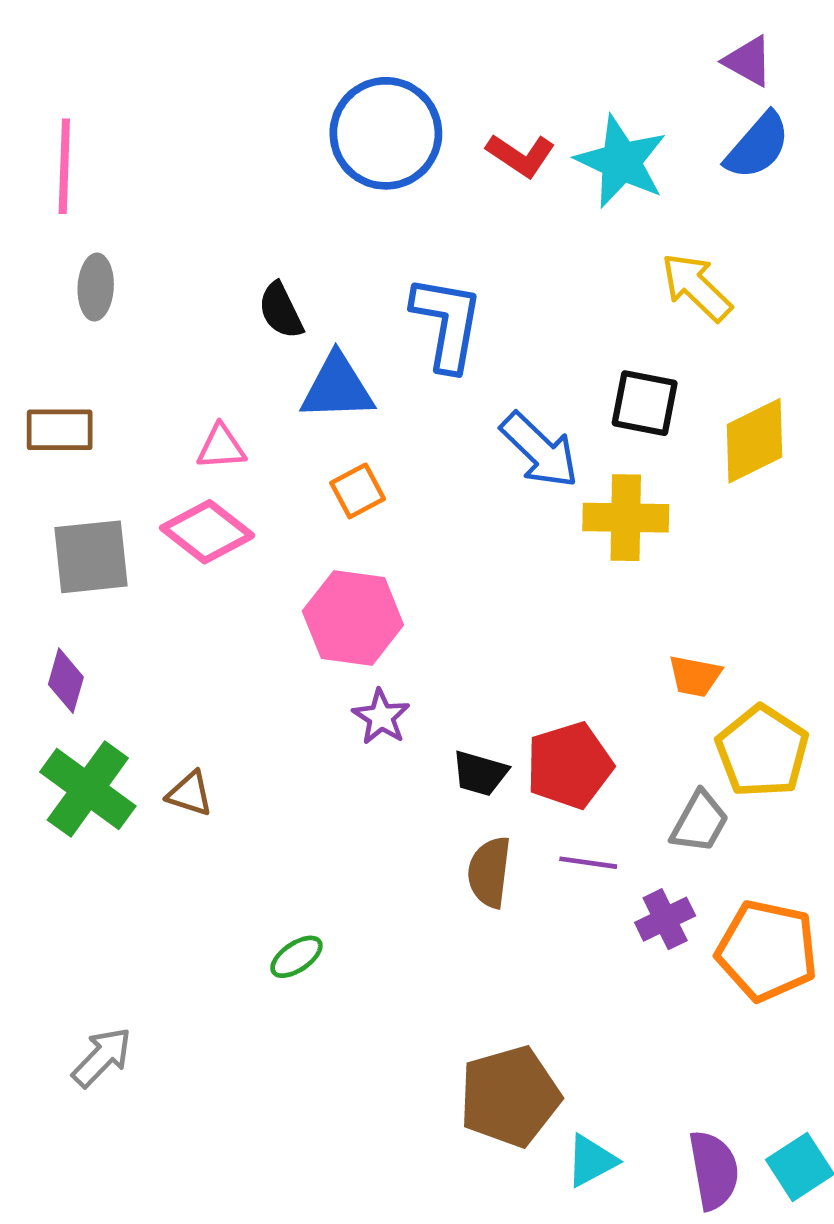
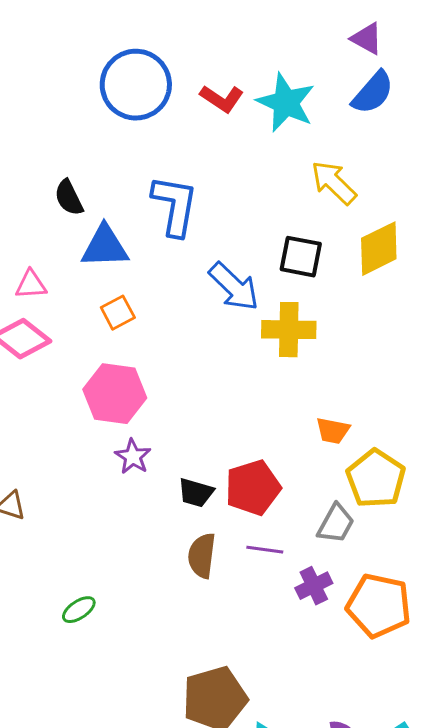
yellow diamond: (754, 441) -> (379, 249), moved

